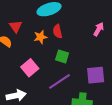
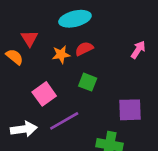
red semicircle: (58, 31) -> (84, 49), turned 72
purple line: (60, 81) -> (64, 121), moved

